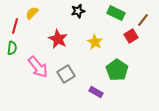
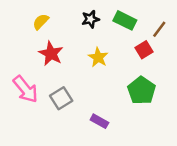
black star: (78, 11) -> (90, 19), moved
yellow semicircle: (32, 13) -> (41, 22), moved
green pentagon: (117, 70) -> (141, 91), moved

